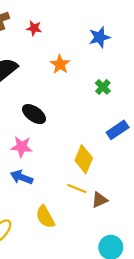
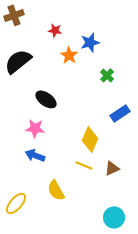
red star: (34, 28) -> (55, 30), moved
blue star: (99, 37) -> (90, 42), moved
brown triangle: (99, 200) -> (112, 168), moved

